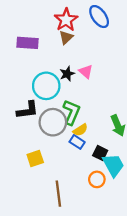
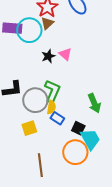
cyan circle: (46, 86) -> (29, 30), moved
yellow semicircle: (80, 130) -> (51, 107), moved, turned -48
yellow square: (35, 159) -> (29, 128), moved
orange circle: (97, 179) -> (75, 152), size x1.6

